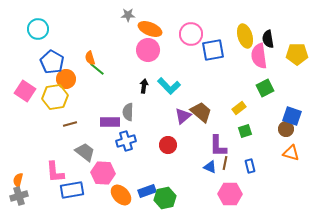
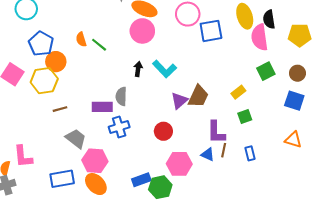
green line: (97, 69) -> (99, 45), moved
brown trapezoid: (201, 112) -> (198, 96), turned 75
brown circle: (286, 129) -> (297, 73), moved
pink L-shape: (55, 172) -> (23, 157), moved
pink hexagon: (230, 194) -> (179, 164), moved
orange ellipse: (121, 195) -> (96, 184), moved

